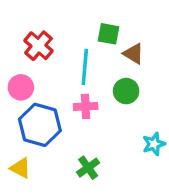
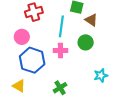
red cross: (38, 46) -> (34, 12), turned 30

